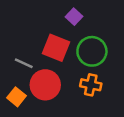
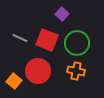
gray line: (24, 63) -> (20, 38), moved

